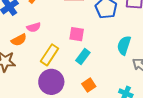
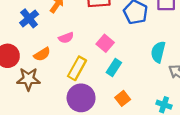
pink semicircle: (34, 27) -> (66, 38), moved
pink square: (77, 34) -> (105, 43), turned 35

